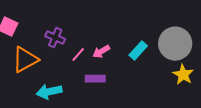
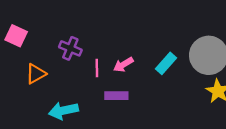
pink line: (78, 55) -> (97, 68), turned -42
orange triangle: (25, 60) -> (36, 74), size x0.7

